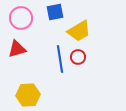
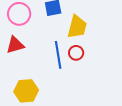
yellow trapezoid: (79, 31) -> (77, 27), turned -45

